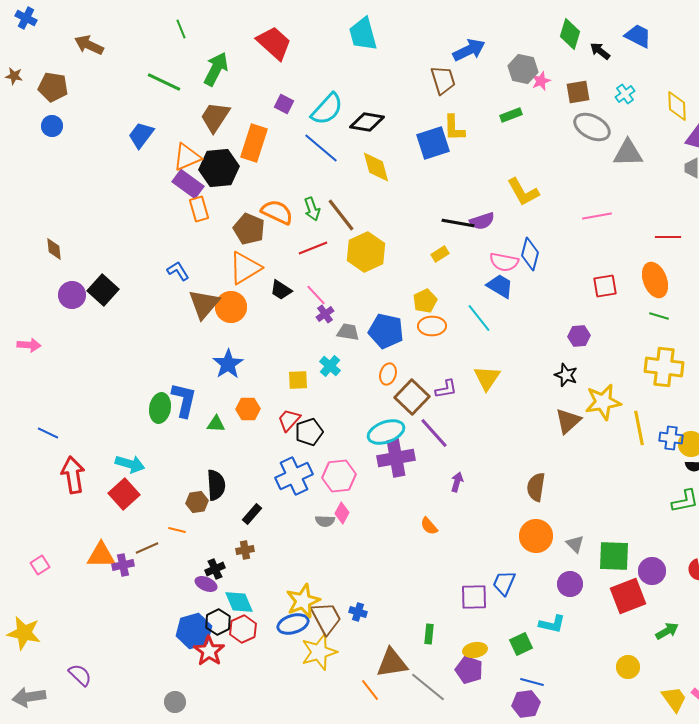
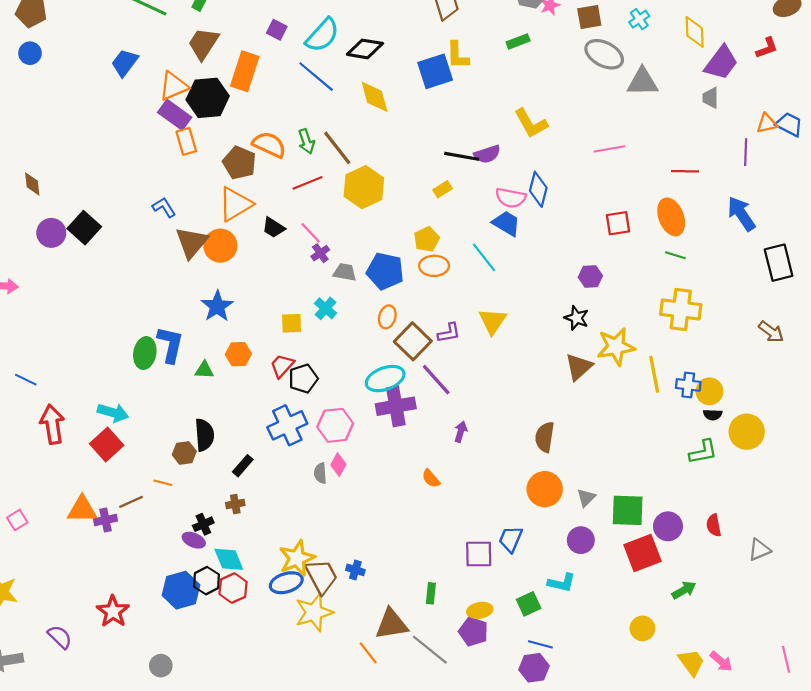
gray semicircle: (325, 521) -> (320, 473), turned 84
gray triangle: (575, 544) -> (586, 498), turned 30
red star: (209, 651) -> (113, 611), moved

